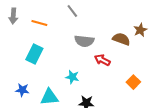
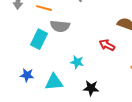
gray semicircle: (84, 41) -> (60, 26), moved

